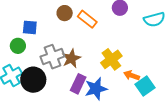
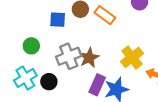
blue square: (30, 27) -> (58, 20), moved
black circle: (33, 80) -> (49, 82), size x0.6

